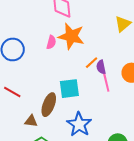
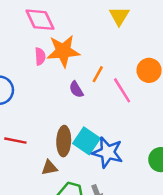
pink semicircle: (51, 42) -> (40, 56), moved
purple semicircle: (101, 67) -> (76, 89), moved
cyan square: (69, 89) -> (87, 141), moved, turned -30

